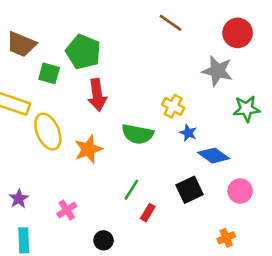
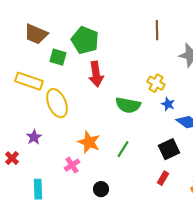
brown line: (171, 23) -> (157, 30), moved, turned 54
orange star: (88, 149) -> (89, 142), moved, turned -30
purple star: (19, 199) -> (34, 137), moved
red rectangle: (148, 213) -> (163, 178), moved

